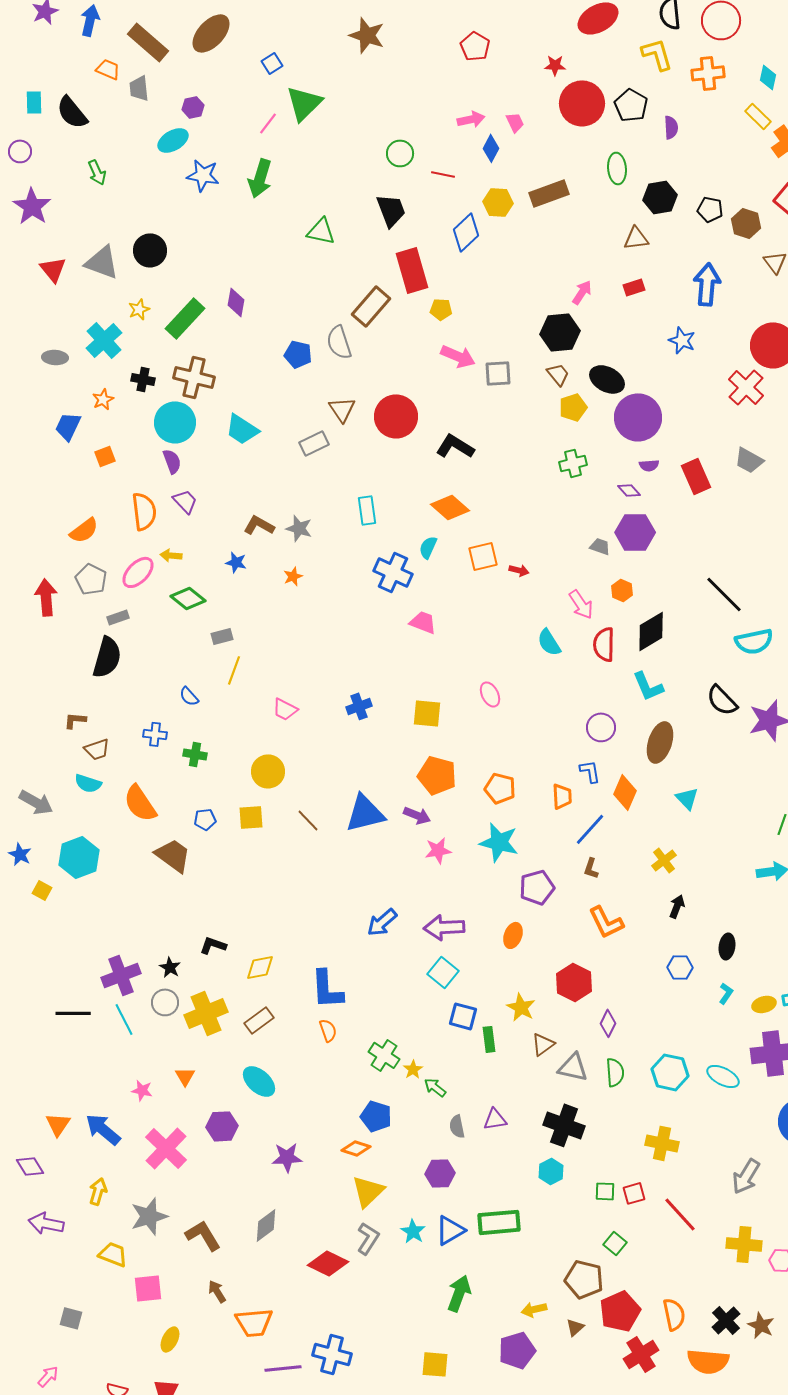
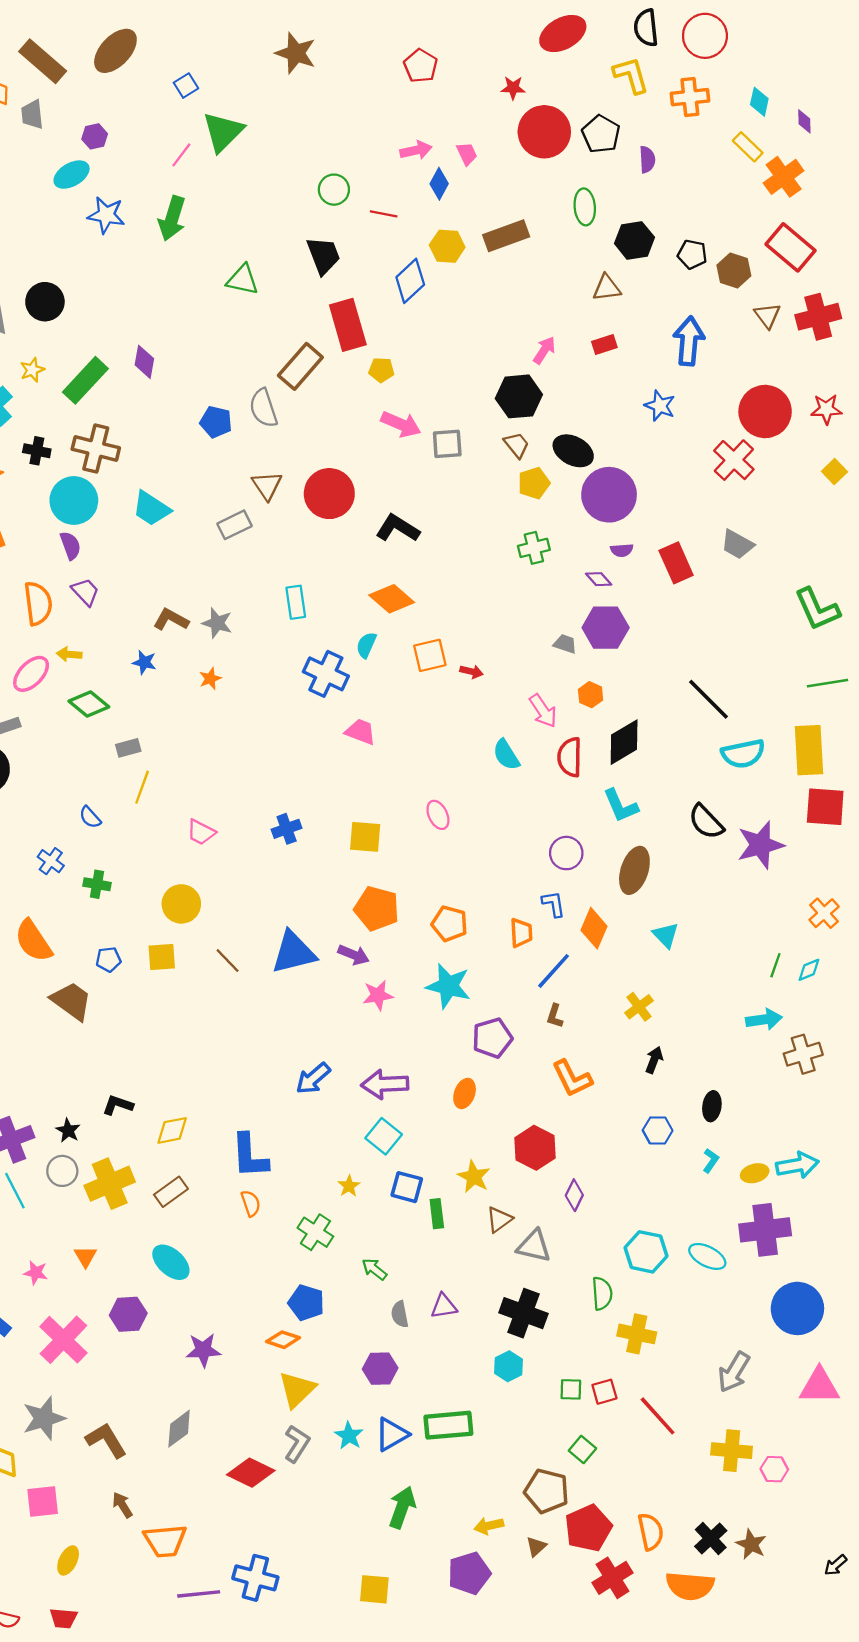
blue cross: (155, 734) -> (51, 861), turned 30
yellow star: (413, 1069) -> (349, 1186), moved
green semicircle: (615, 1072) -> (602, 1293), moved

